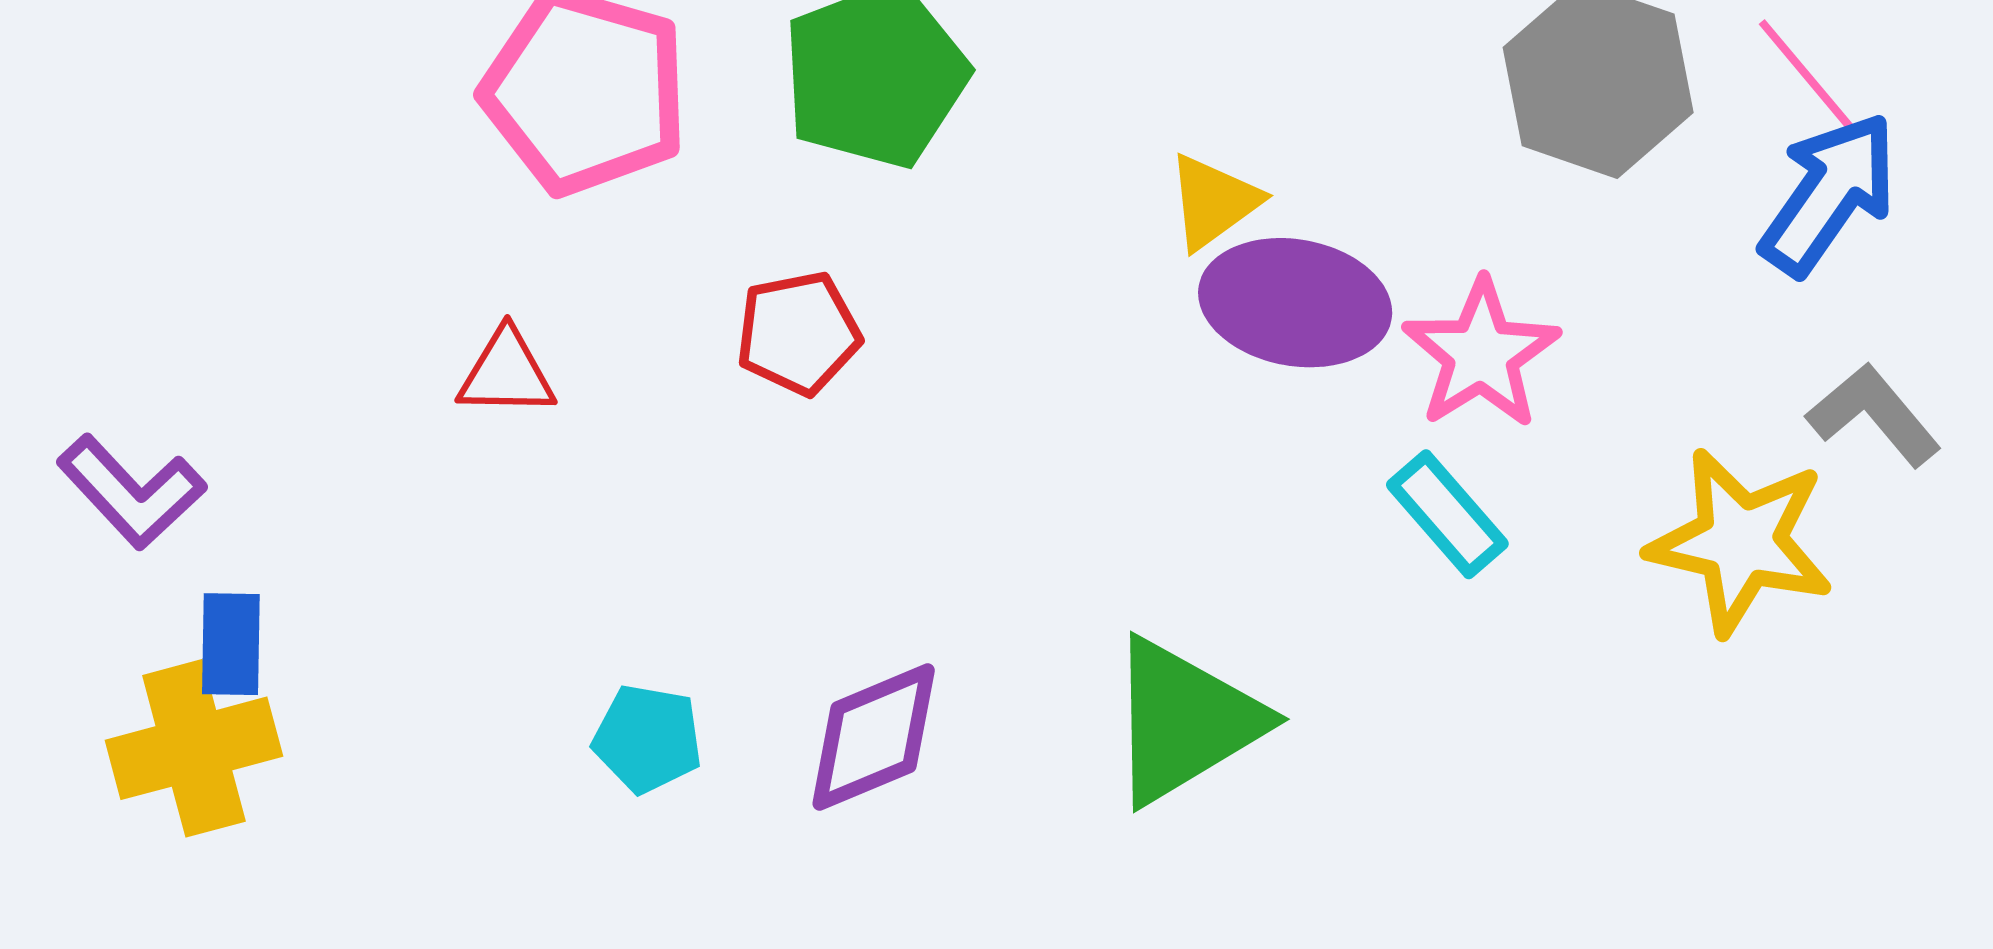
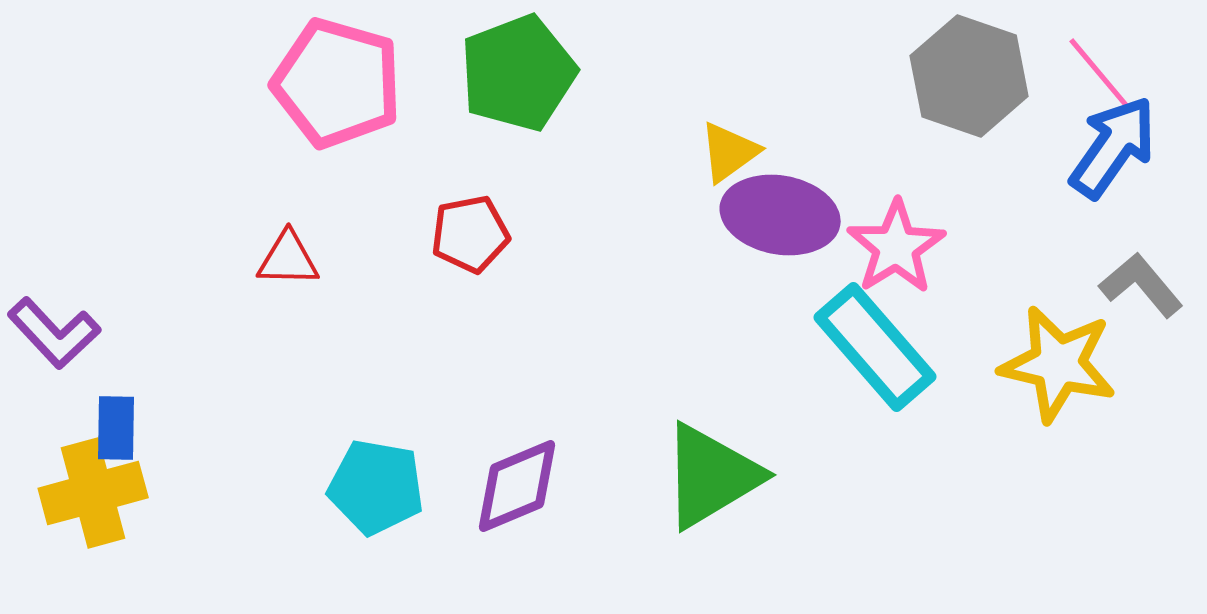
cyan rectangle: (1447, 514) -> (875, 347), size x1.6
cyan pentagon: (648, 739) -> (376, 487), size x1.4

